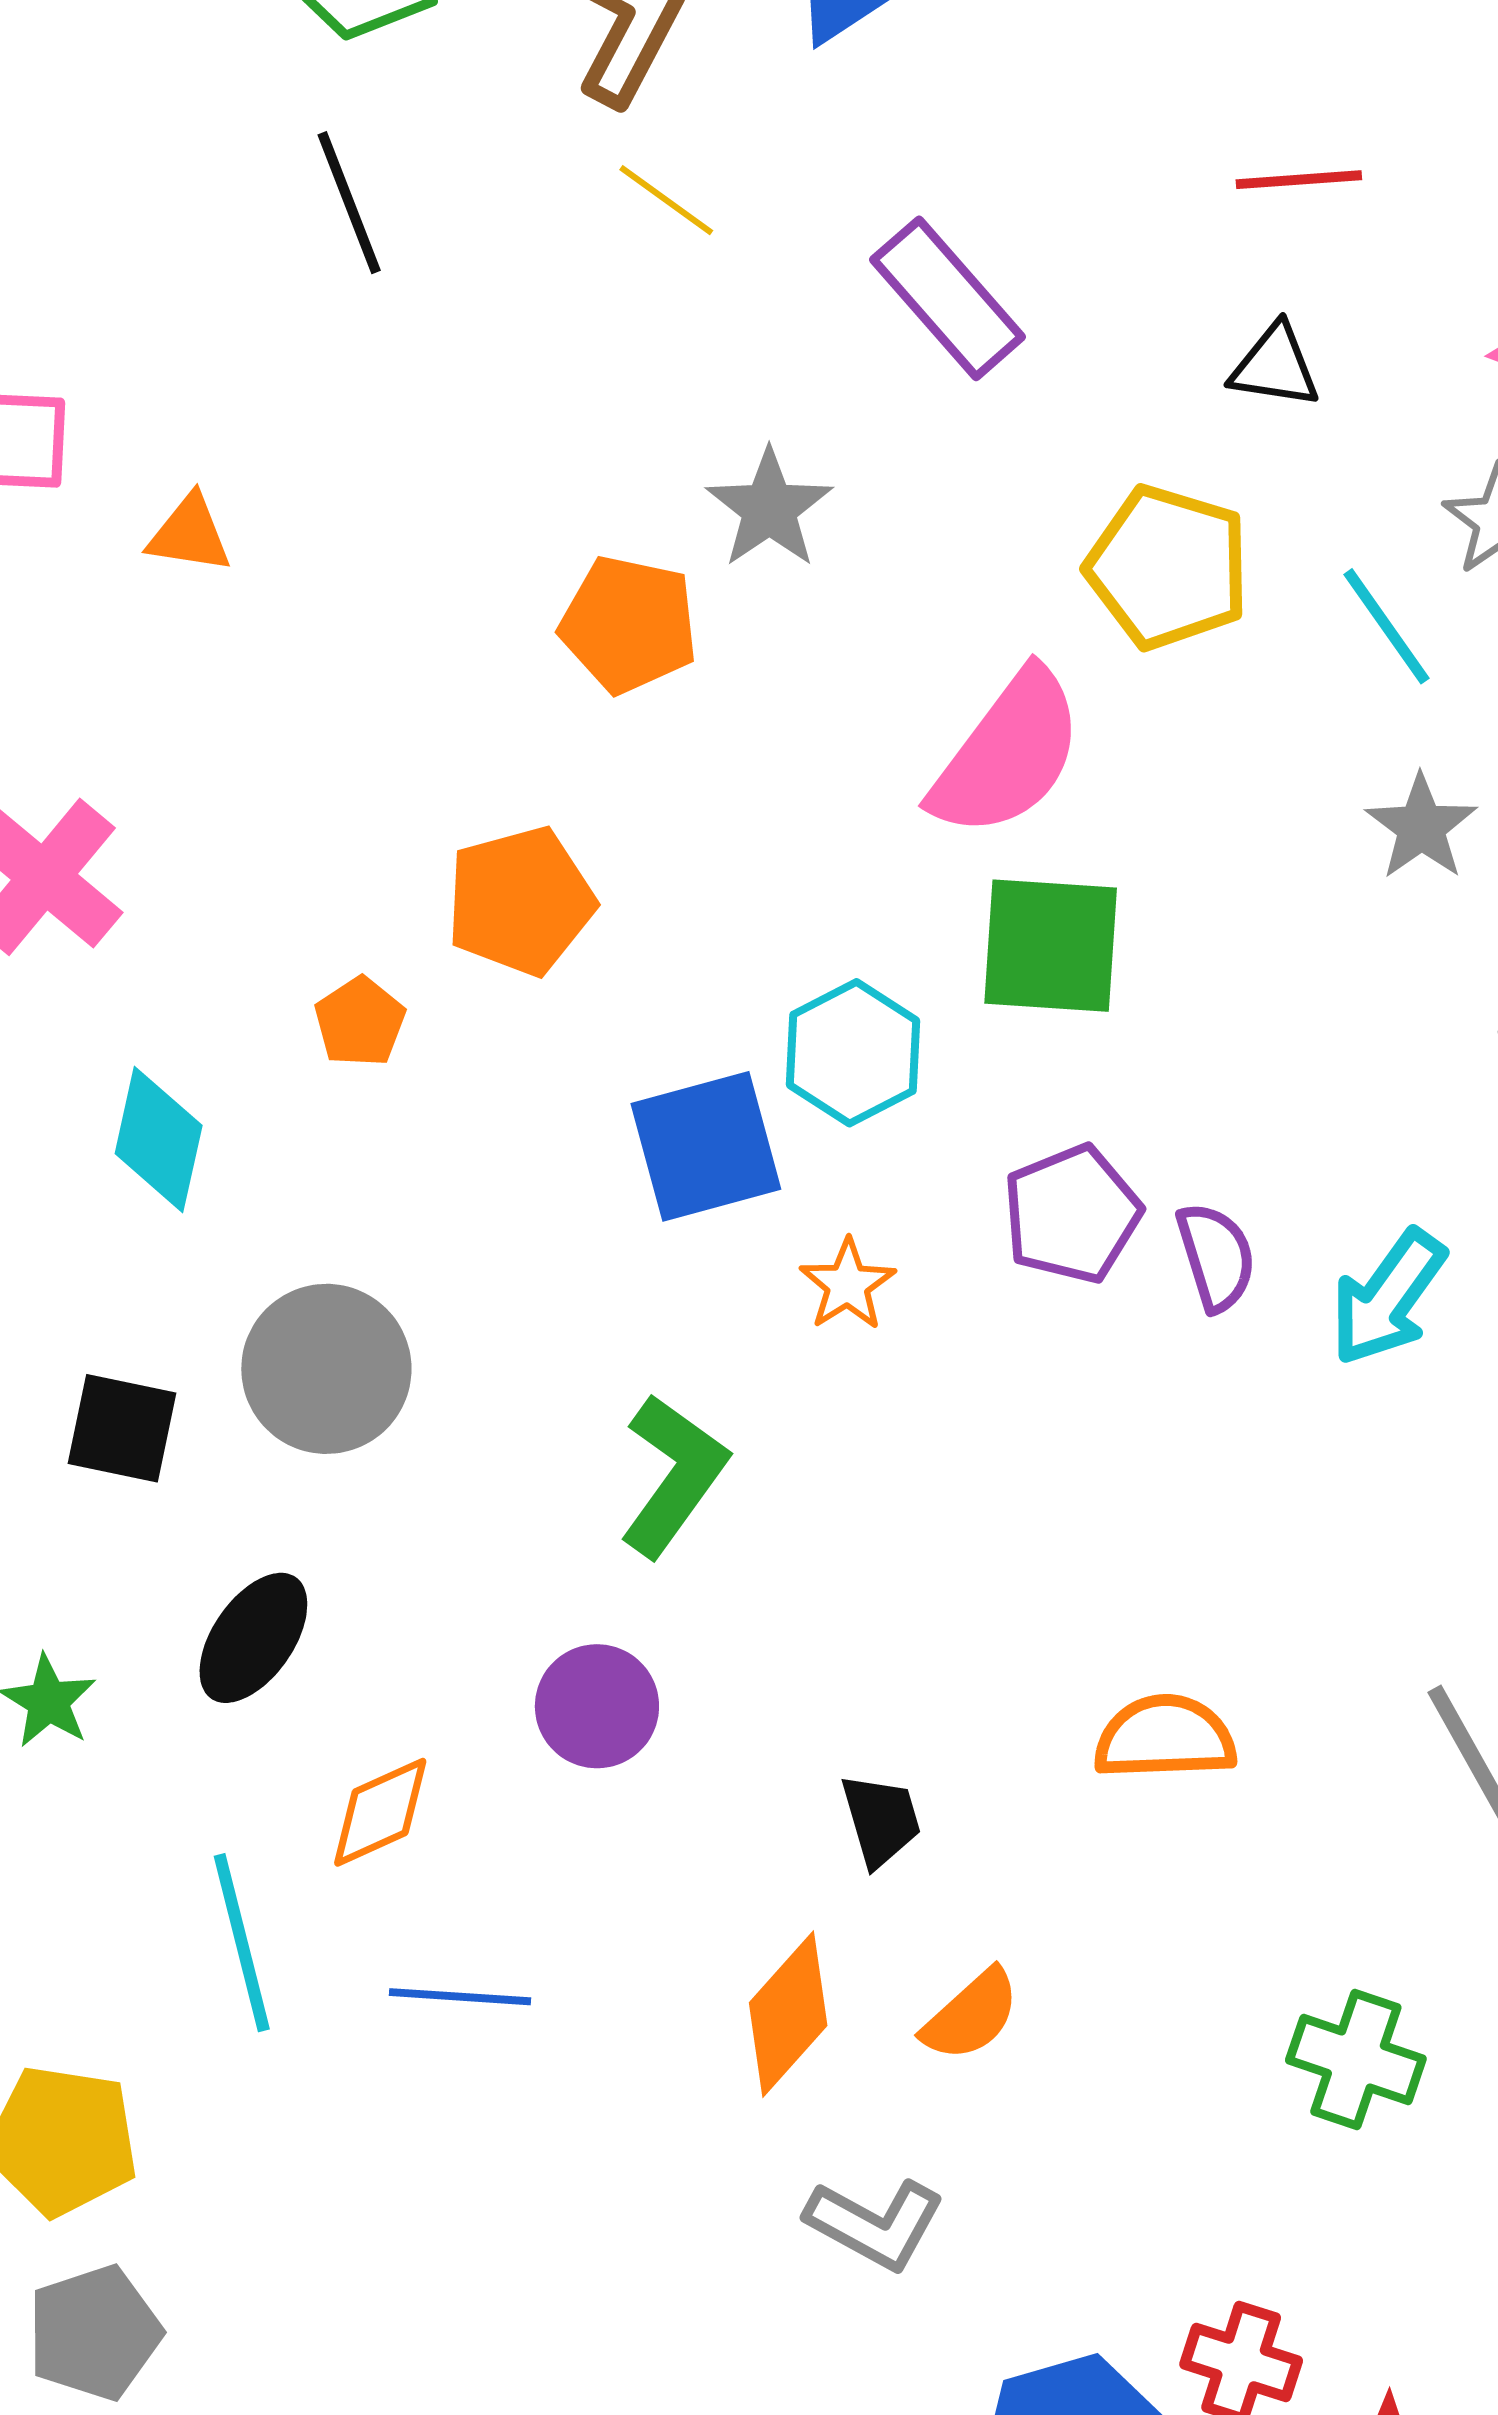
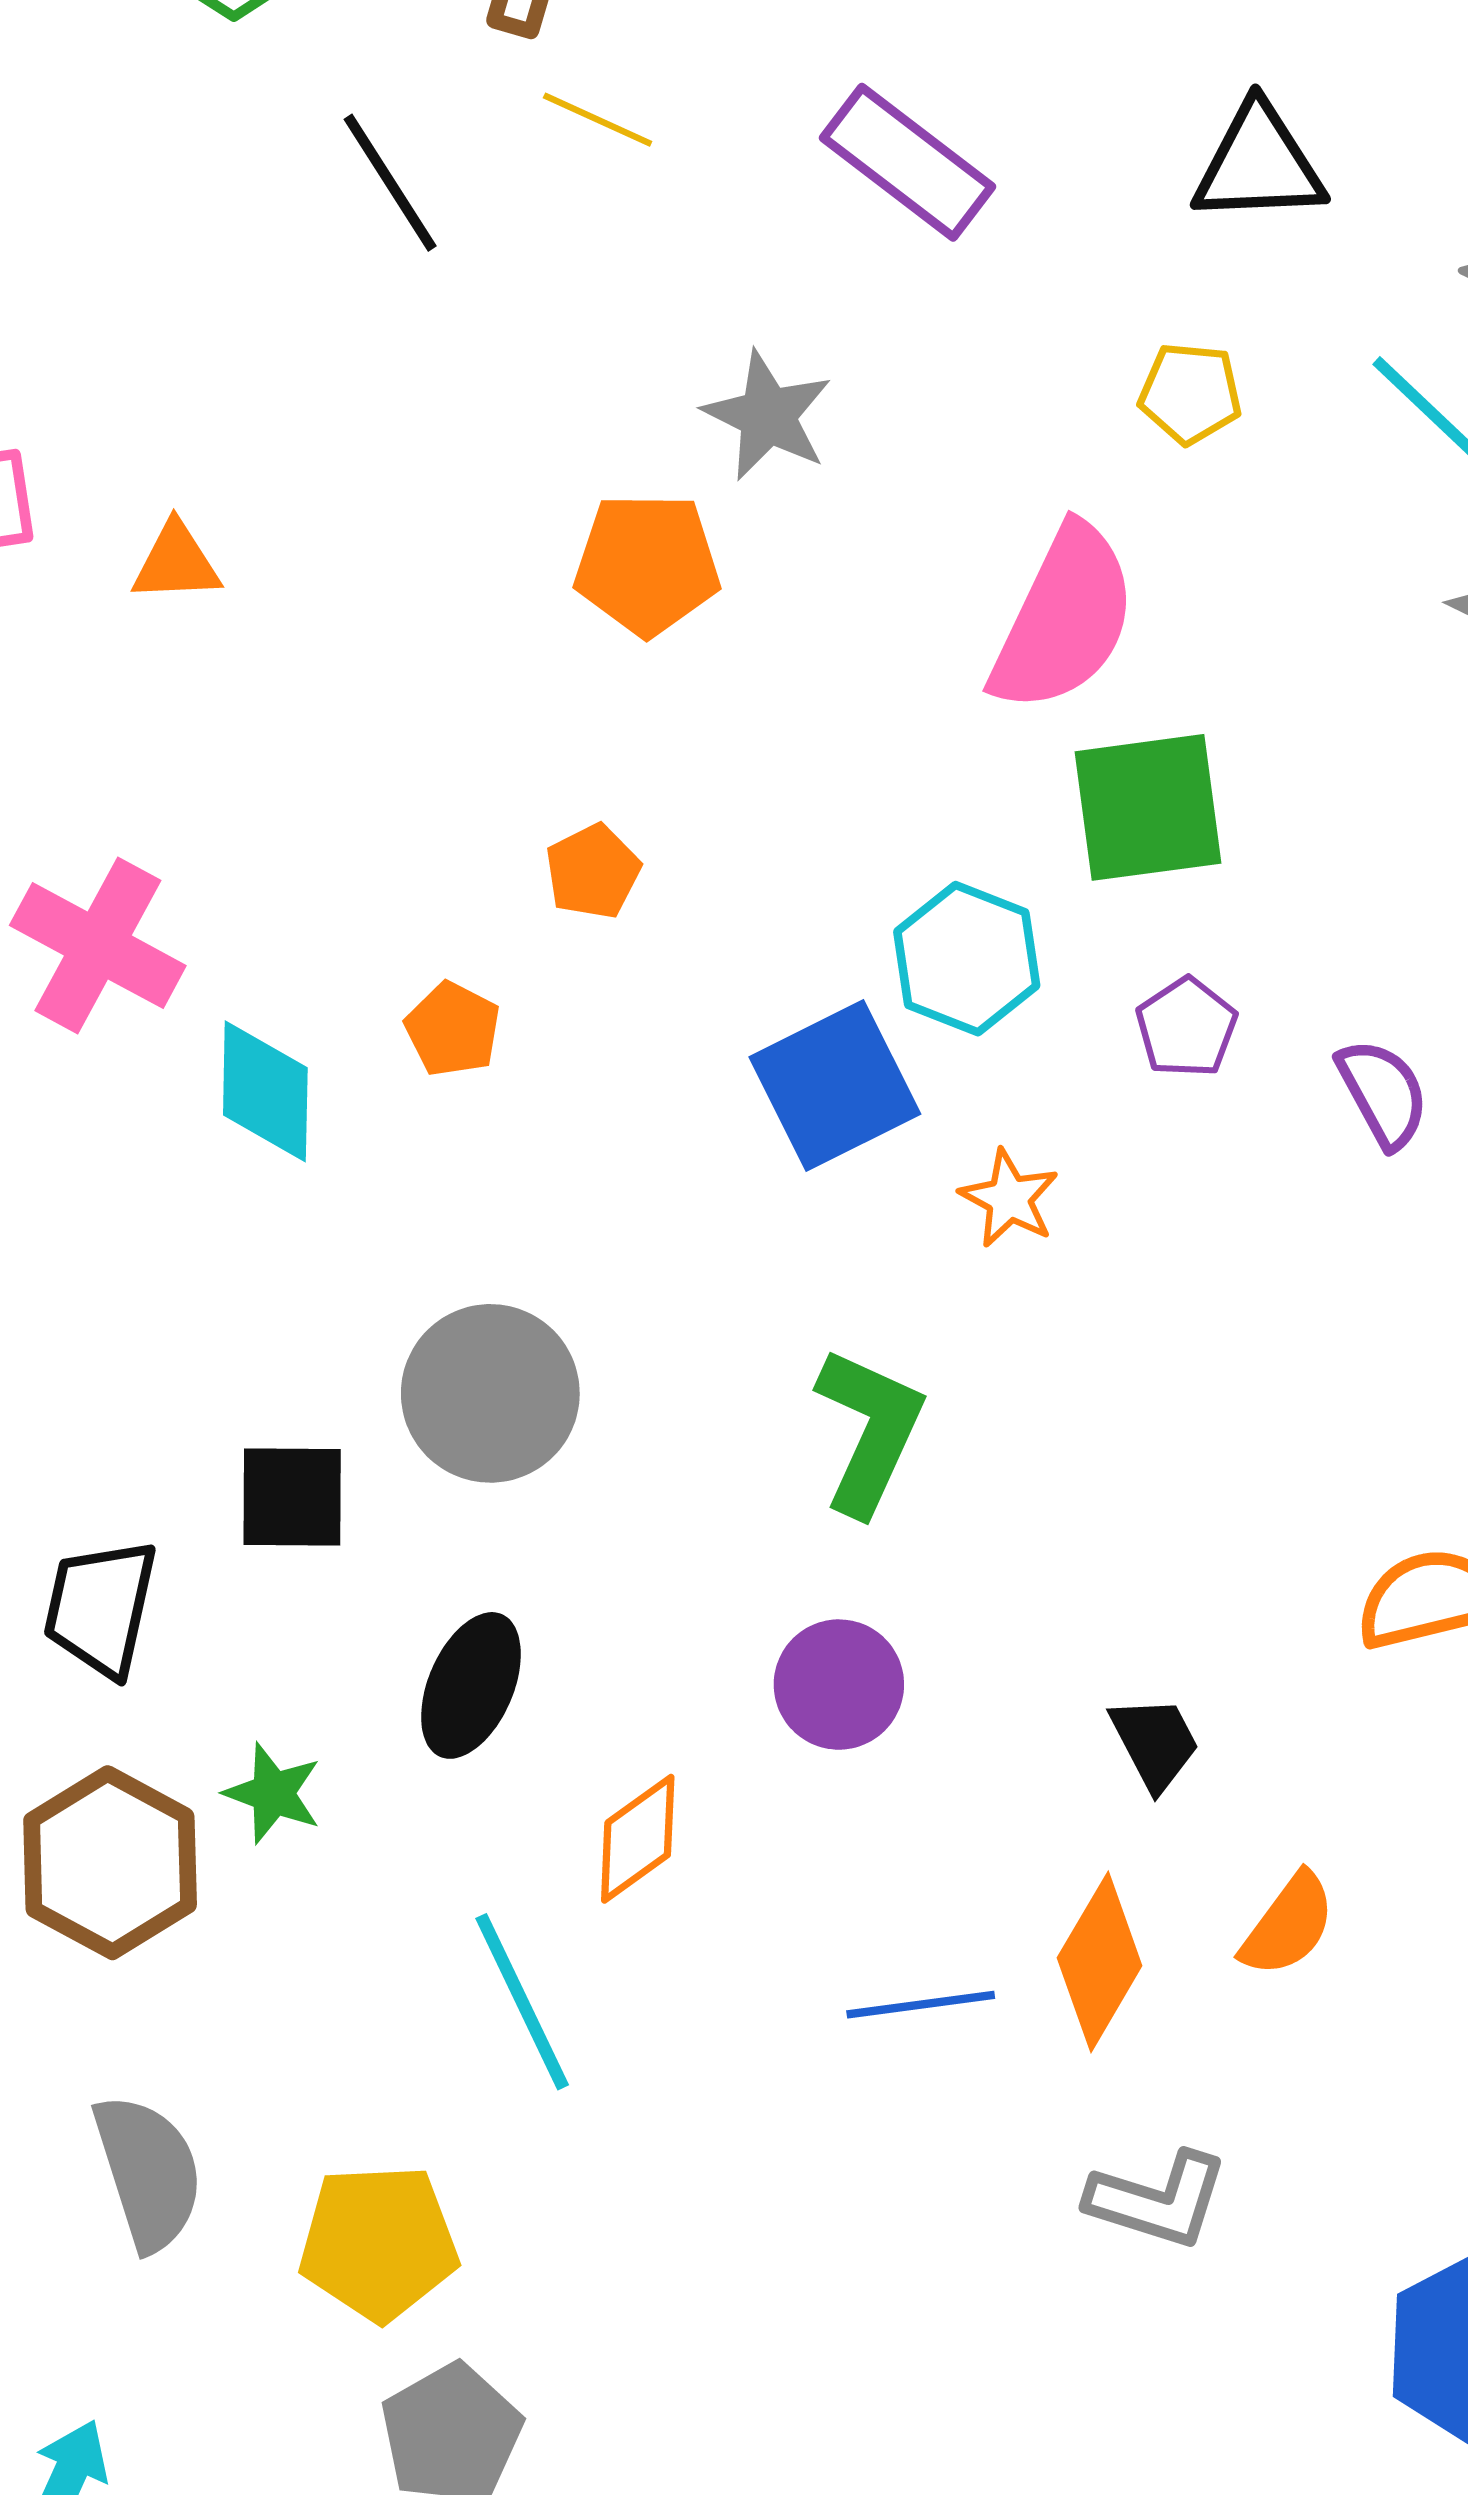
black line: (349, 203) -> (390, 183), moved
black triangle: (1275, 366) -> (1259, 164), size x1.4
yellow pentagon: (1168, 567) -> (1190, 393), size x0.6
orange pentagon: (520, 901) -> (593, 871), size x0.6
cyan diamond: (159, 1139) -> (265, 1091), moved
purple pentagon: (1072, 1214) -> (1186, 1027), moved, size x0.7
blue line: (460, 1997) -> (921, 2005), moved
gray L-shape: (875, 2224) -> (1158, 2200), moved

